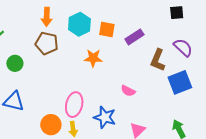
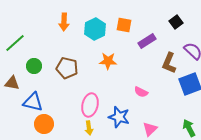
black square: (177, 13) -> (176, 22), moved, turned -32
orange square: (107, 30) -> (124, 25), moved
brown pentagon: (47, 43) -> (67, 68), moved
orange circle: (51, 125) -> (44, 124), moved

